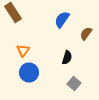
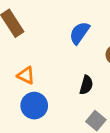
orange triangle: (23, 50) -> (26, 75), turned -40

